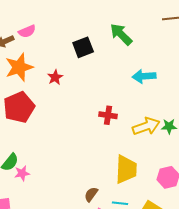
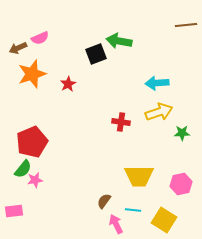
green arrow: (121, 34) -> (119, 41), moved, turned -35
red pentagon: (19, 107) -> (32, 142), moved
yellow arrow: (146, 126) -> (159, 112), moved
yellow trapezoid: (126, 169) -> (139, 176), turned 88

